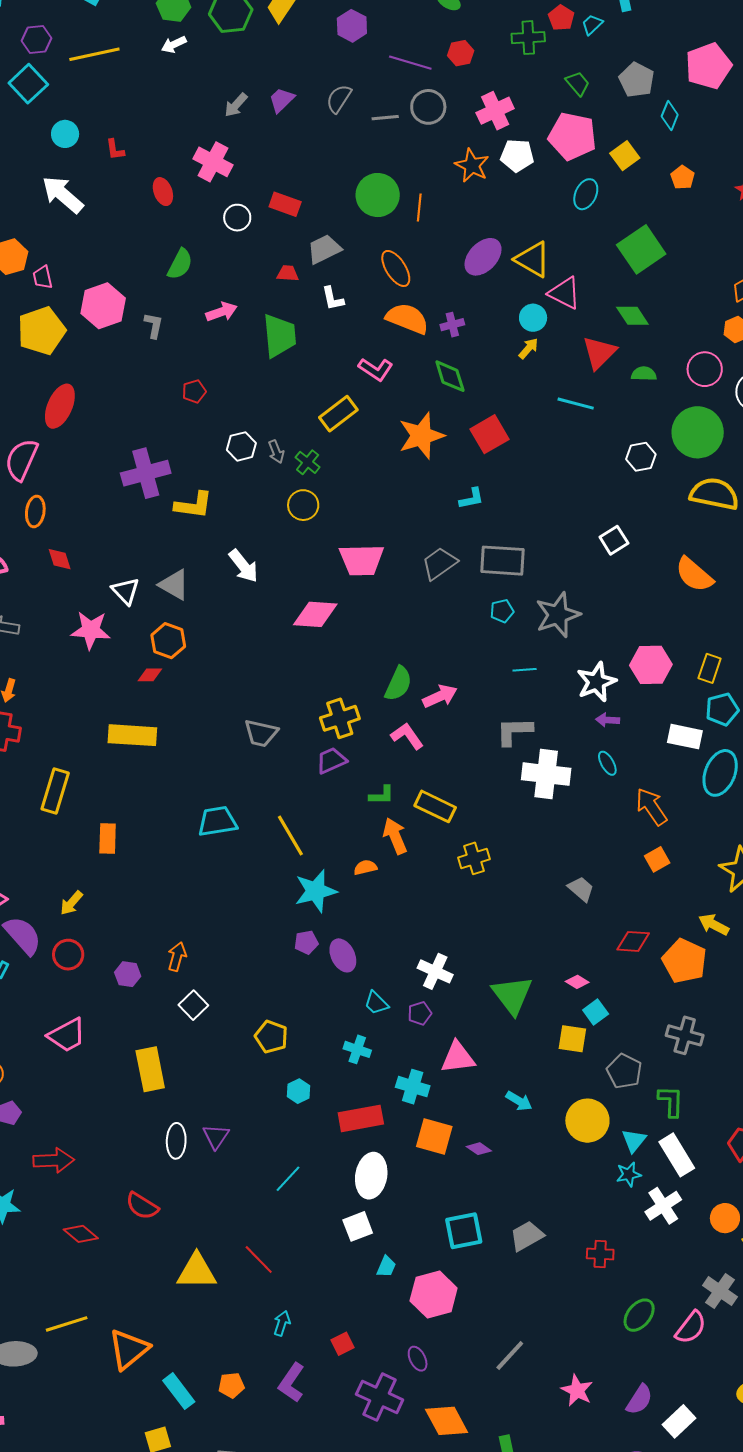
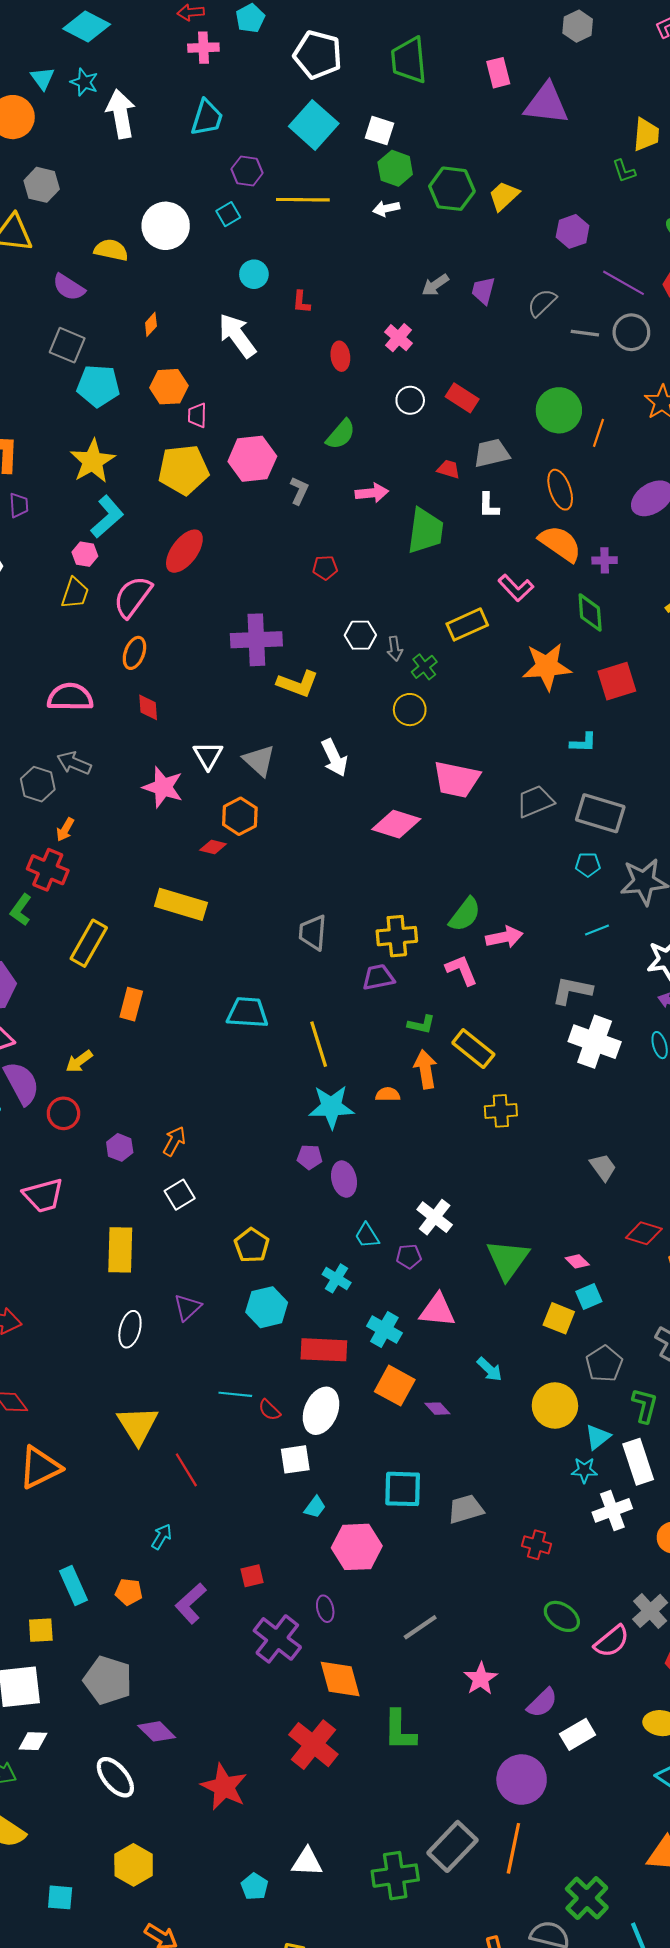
cyan square: (28, 84) -> (228, 214), size x0.6
purple trapezoid: (282, 100) -> (483, 291), turned -44
pink cross: (213, 162) -> (399, 338), size x0.7
cyan line: (525, 670) -> (597, 930), turned -30
gray trapezoid: (261, 733) -> (313, 933), turned 69
cyan hexagon: (298, 1091) -> (267, 1307), size x1.6
purple triangle: (216, 1136) -> (187, 1307), moved
cyan line: (288, 1179) -> (235, 1394), turned 40
red semicircle: (142, 1206) -> (269, 1410), moved, size x0.7
yellow triangle: (197, 1271) -> (138, 1425), moved, turned 45
green ellipse: (639, 1315) -> (562, 1616), turned 72
cyan arrow: (282, 1323) -> (162, 1537), moved
orange triangle: (129, 1349) -> (40, 1467), moved

